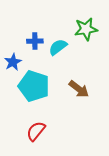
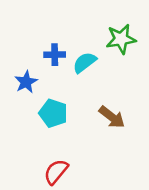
cyan pentagon: (34, 86) -> (53, 113), size x0.7

